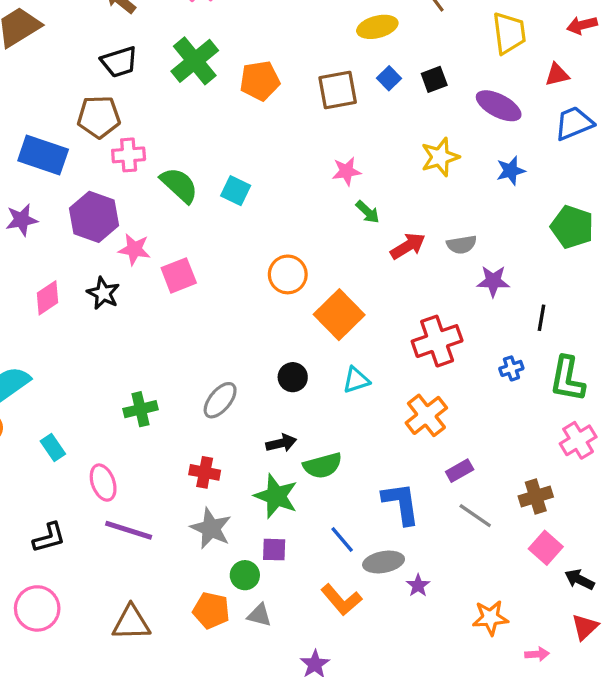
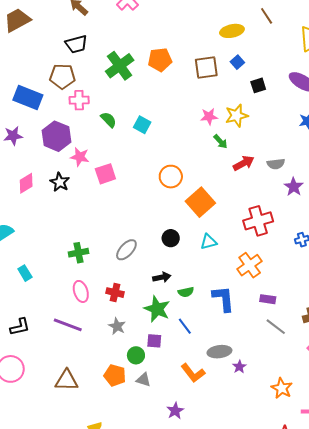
green cross: (195, 61) -> (120, 66), moved
black square: (434, 79) -> (258, 85), moved
yellow star: (440, 157) -> (237, 116), moved
green semicircle: (179, 185) -> (109, 120), size x0.7
purple star: (493, 281) -> (294, 187), turned 30
green semicircle: (323, 466) -> (186, 292), size x0.7
purple rectangle: (460, 471) -> (268, 299), turned 35
pink ellipse: (103, 483) -> (81, 291), moved
blue L-shape: (401, 503) -> (223, 299), moved
gray star: (211, 528) -> (117, 326), size x0.7
blue line: (342, 540) -> (185, 326), moved
orange star: (490, 618) -> (282, 388), turned 30

